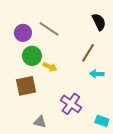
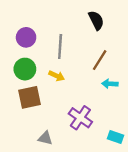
black semicircle: (99, 22) -> (96, 20), moved
gray line: (49, 29) -> (60, 46), moved, turned 60
green circle: (32, 56) -> (25, 69), moved

